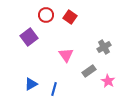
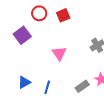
red square: (70, 17) -> (63, 15), turned 32
gray rectangle: (89, 71) -> (82, 86), moved

